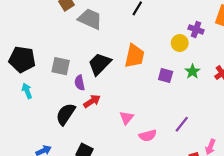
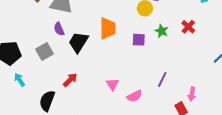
gray square: (61, 66) -> (44, 52), turned -30
purple semicircle: (80, 83) -> (59, 29), moved
red arrow: (92, 101) -> (70, 80), moved
black semicircle: (66, 114) -> (47, 101), moved

